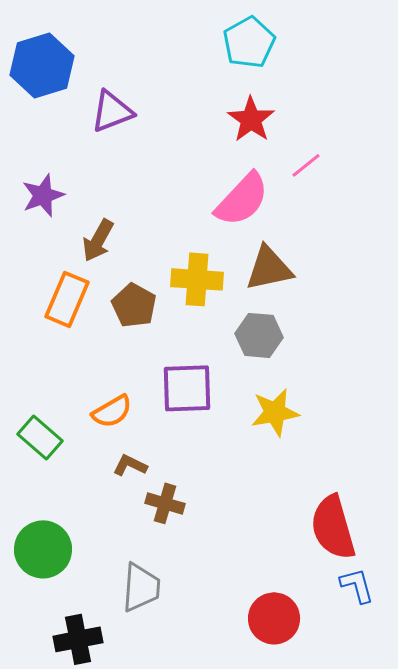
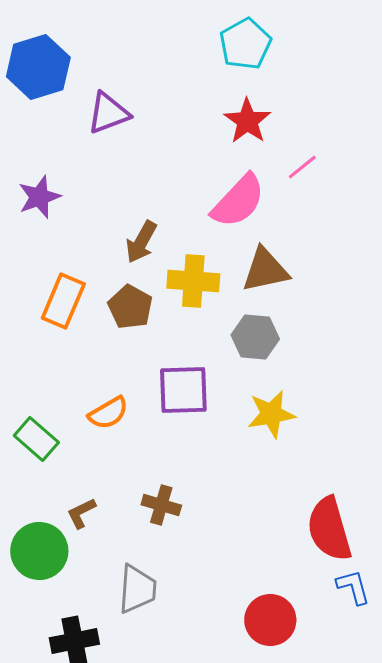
brown arrow: (98, 240) -> (141, 242), moved
brown L-shape: (130, 465) -> (81, 513), moved, turned -52

